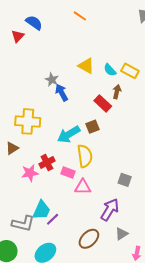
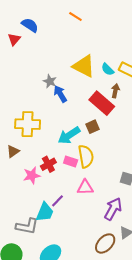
yellow triangle: (86, 66) -> (84, 66), size x1.4
red rectangle: (103, 103) -> (102, 103), size x1.4
pink rectangle: (68, 173) -> (71, 162), moved
purple line: (53, 219) -> (57, 201), moved
brown ellipse: (89, 239) -> (105, 244), moved

